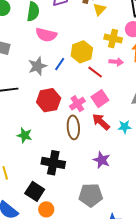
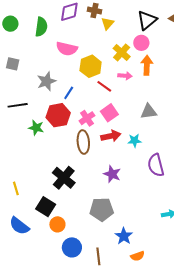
pink semicircle: (46, 35) -> (67, 49), moved
yellow cross: (113, 38) -> (122, 52), turned 30
blue line: (60, 64) -> (69, 93), moved
red arrow: (101, 122) -> (111, 136), turned 126
green star: (24, 135) -> (36, 128), moved
black cross: (53, 163) -> (64, 178), turned 30

